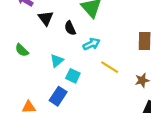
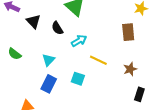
cyan square: (73, 76) -> (78, 79), moved
blue rectangle: (58, 96) -> (49, 84), moved

